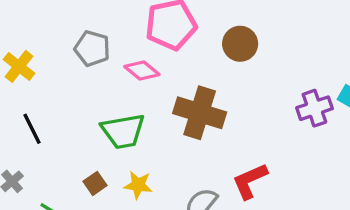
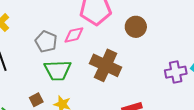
gray pentagon: (92, 48) -> (46, 42), moved
pink diamond: (142, 71) -> (74, 35), turned -60

